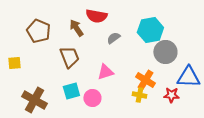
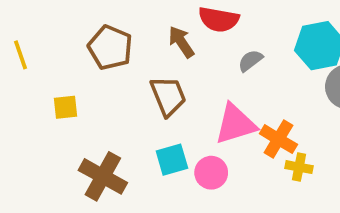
pink triangle: (105, 72) -> (235, 124), size x1.4
orange cross: (145, 80) -> (278, 139), moved

